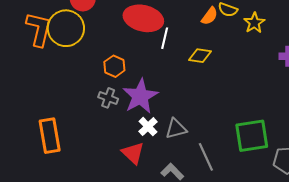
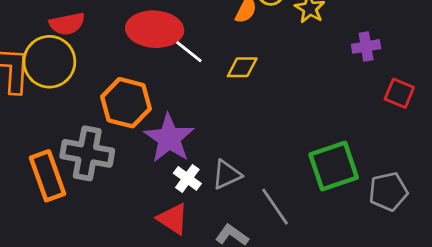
white line: (165, 38) -> (189, 52), turned -55
orange hexagon: (114, 66) -> (126, 103), size x1.6
gray cross: (108, 98) -> (87, 153), moved, size x1.8
orange rectangle: (50, 136) -> (48, 176), moved

